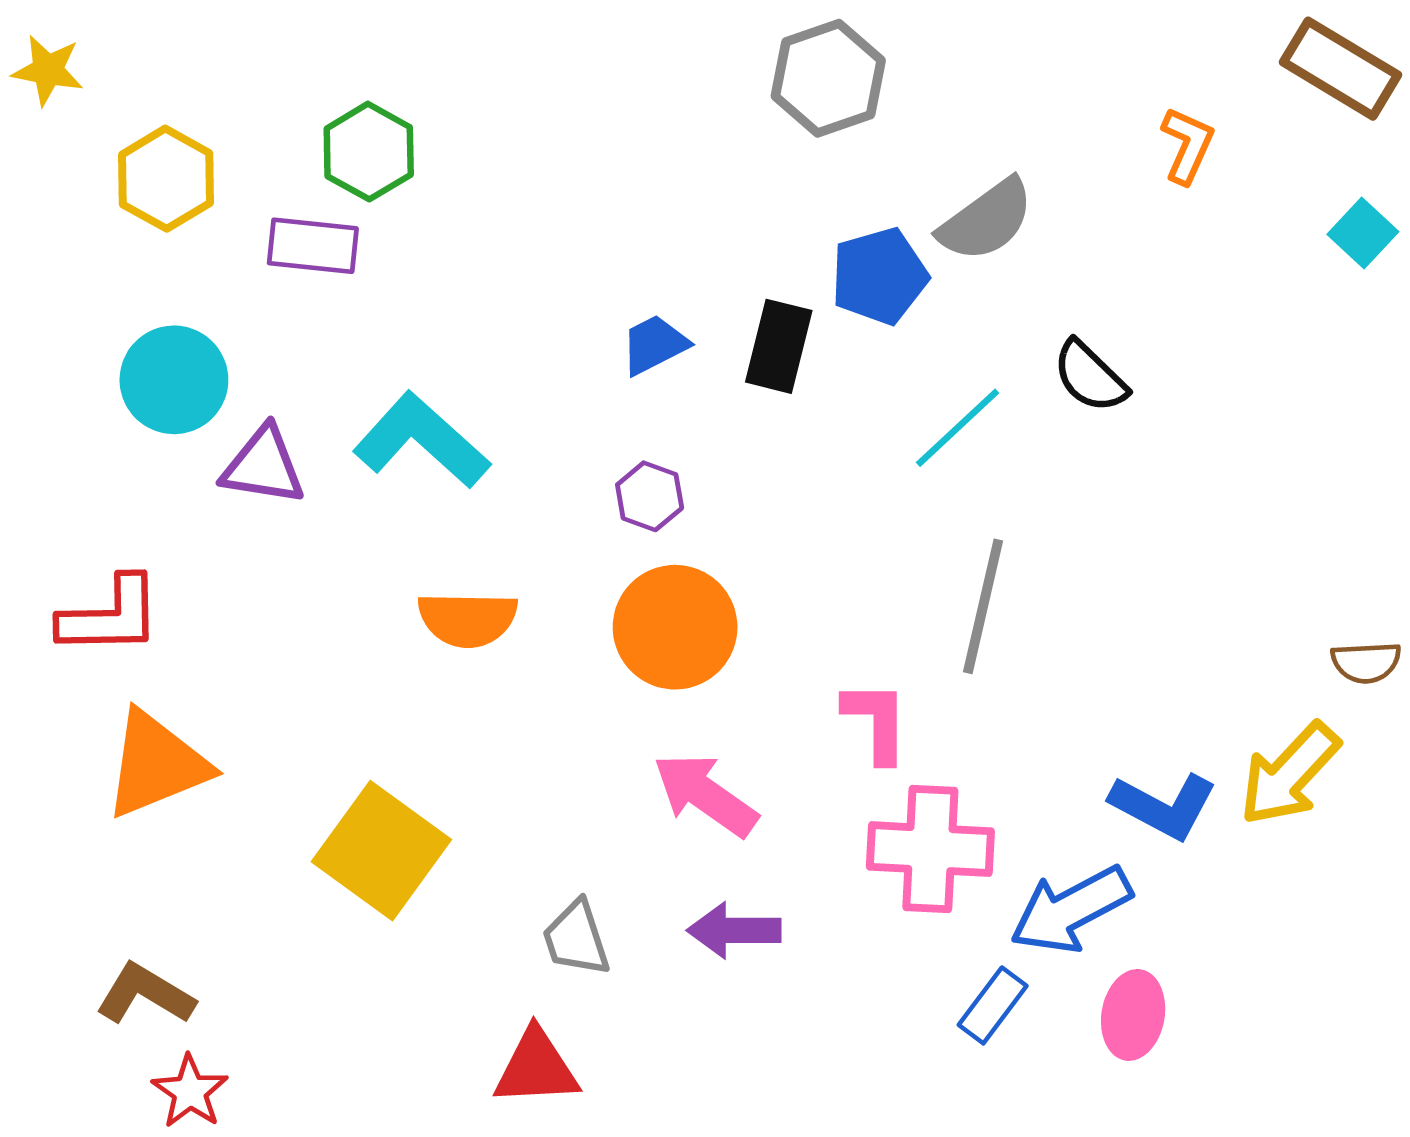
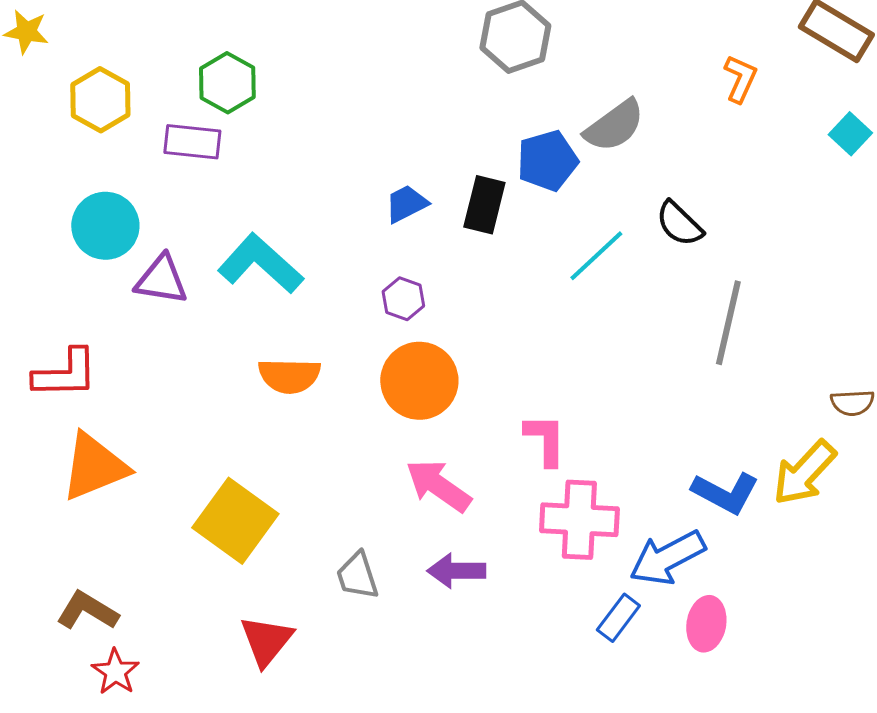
gray line: (983, 606) -> (728, 323), moved
red triangle: (536, 1068) -> (266, 641), moved, turned -48

